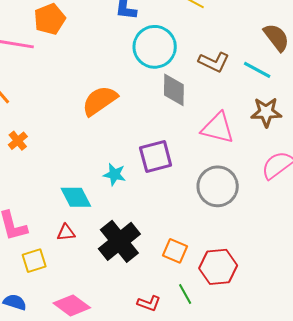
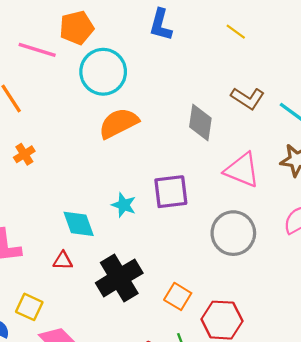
cyan circle: (155, 47) -> (103, 72), moved
yellow square: (34, 261) -> (29, 307), moved, turned 35

